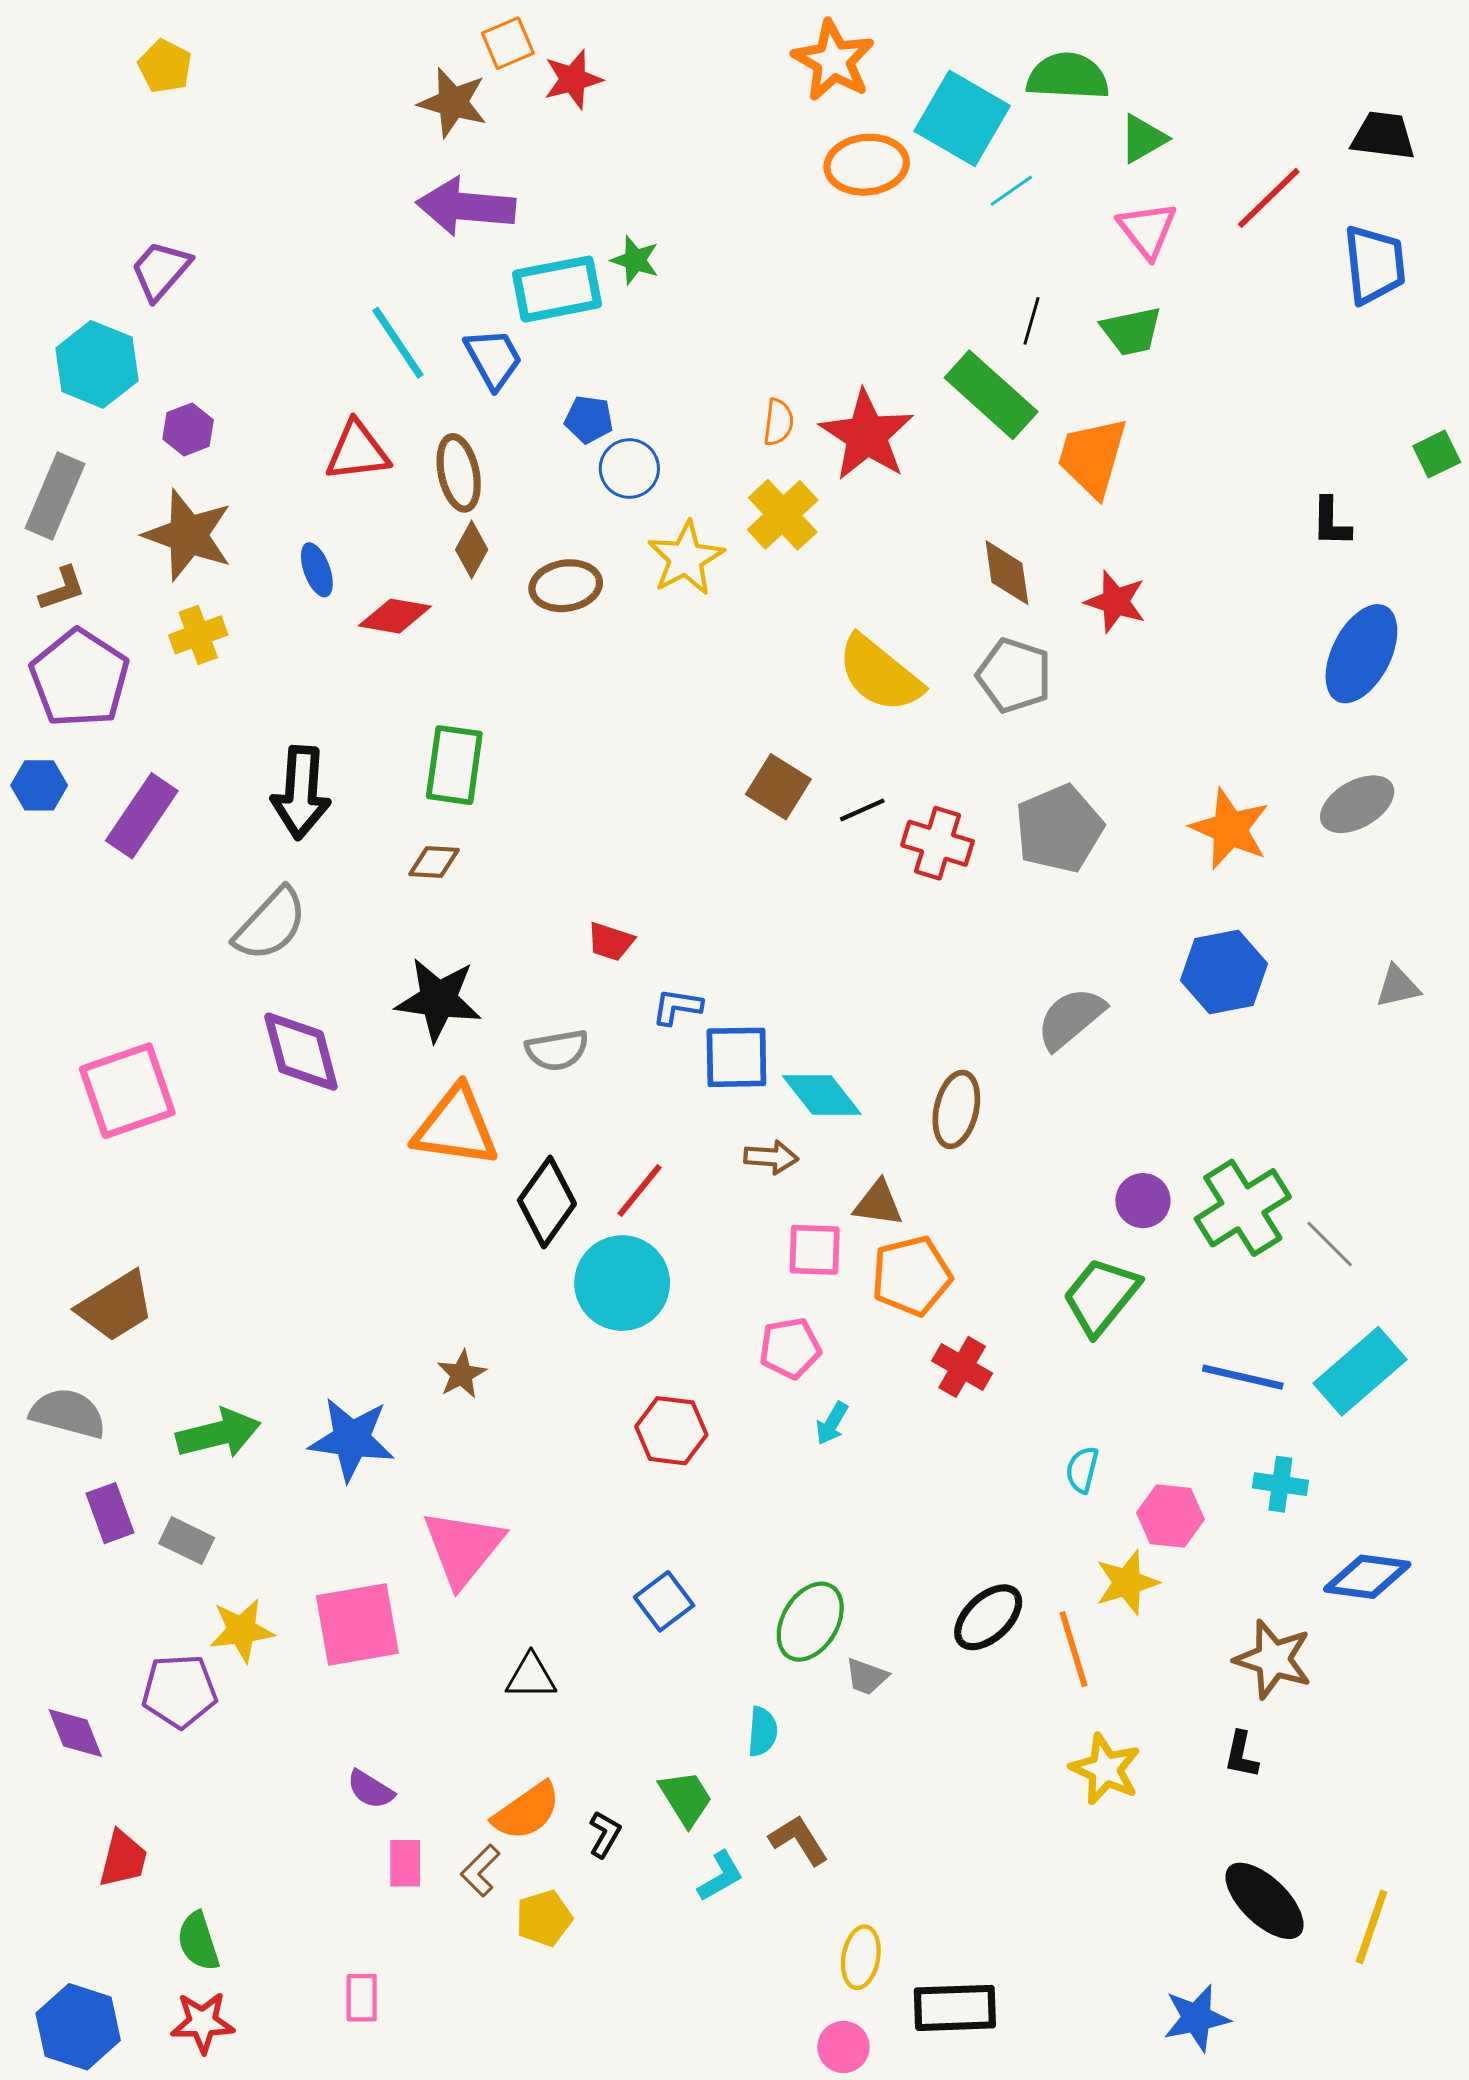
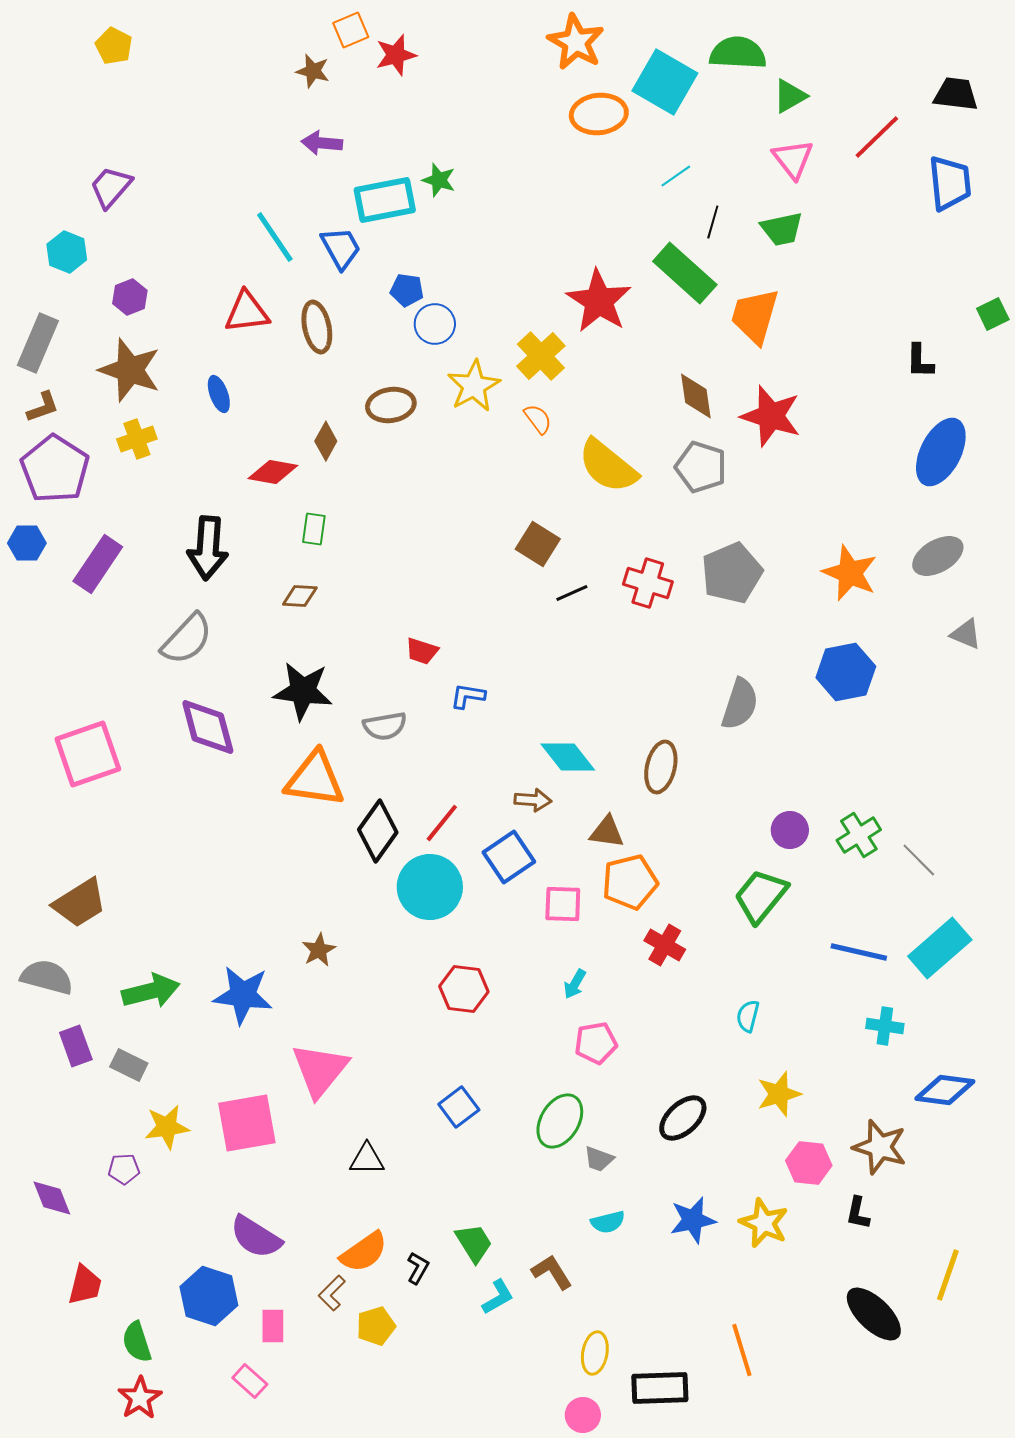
brown star: (453, 102) -> (313, 71), size x0.7
cyan line: (1011, 191) -> (676, 176), moved
purple arrow: (466, 207) -> (322, 143), size x0.6
cyan hexagon: (97, 364) -> (67, 252), size x0.7
orange semicircle: (778, 422) -> (538, 419), moved, turned -44
brown diamond: (472, 550) -> (326, 441), moved
red star: (1115, 602) -> (771, 416), size x1.4
red diamond: (395, 616) -> (273, 472), moved
green rectangle: (454, 765) -> (314, 529), size x0.6
black line: (862, 810) -> (572, 593), moved
gray triangle: (1398, 986) -> (966, 634), moved, turned 36
gray semicircle: (1071, 1018) -> (740, 704), turned 148
blue square: (736, 1057) -> (509, 857), moved, turned -33
green cross: (1243, 1208) -> (859, 835), size x0.7
pink square: (815, 1250) -> (563, 904), moved
pink pentagon: (790, 1348) -> (596, 1043), moved
pink hexagon: (1170, 1516) -> (809, 1163), moved
orange line: (1074, 1649) -> (742, 1350), moved
purple pentagon: (179, 1691) -> (124, 1169), size x0.6
cyan semicircle: (762, 1732) -> (608, 1222), moved, turned 72
purple semicircle: (370, 1789) -> (256, 1237), size x1.6
pink rectangle: (405, 1863) -> (273, 1326), moved
yellow line: (1372, 1927) -> (948, 1275), moved
pink rectangle: (362, 1998) -> (250, 1381), turned -48
blue star: (1197, 2018) -> (693, 1220), moved
red star: (203, 2022) -> (140, 1398), turned -30
blue hexagon: (78, 2027) -> (209, 1296), moved

